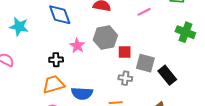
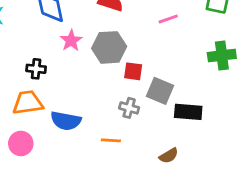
green cross: (185, 32) -> (222, 55), turned -36
pink star: (77, 46) -> (71, 41), moved
black rectangle: (167, 75) -> (188, 112), turned -54

